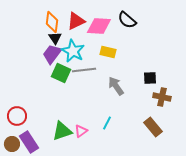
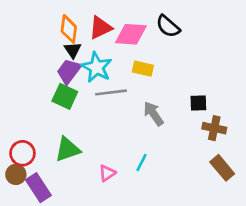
green square: (61, 73) -> (65, 96), moved
brown rectangle: (153, 127) -> (222, 168), moved
green triangle: (62, 131) -> (67, 149), moved
brown circle: (12, 144) -> (16, 174), moved

